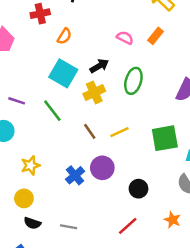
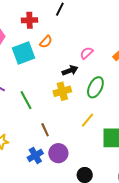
pink semicircle: (125, 38) -> (87, 53), moved, turned -80
cyan square: (63, 73) -> (23, 53), moved, turned 30
brown line: (90, 131) -> (45, 130), moved
yellow line: (120, 132) -> (87, 120), moved, turned -35

